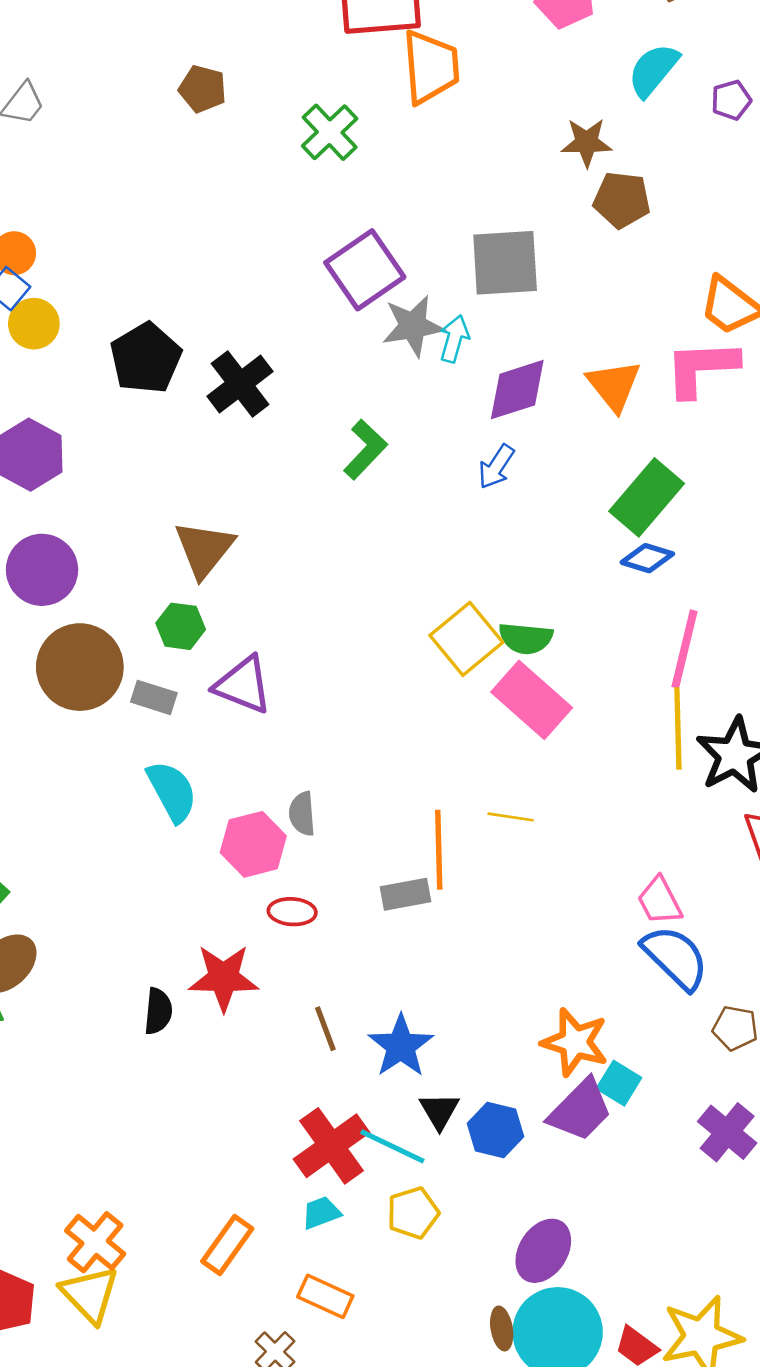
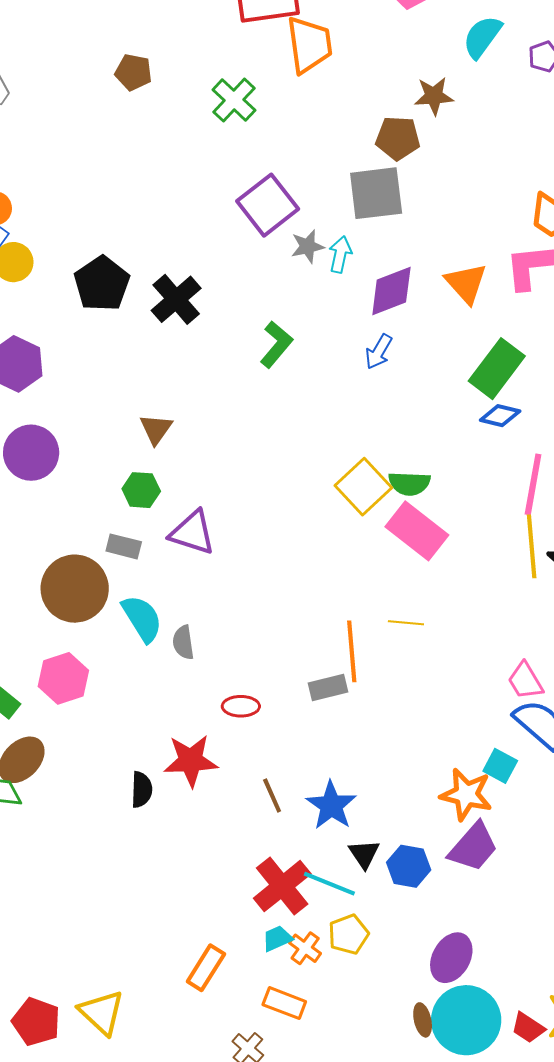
brown pentagon: (622, 200) -> (398, 138), moved
gray star: (413, 326) -> (308, 246), size x0.7
brown triangle: (204, 549) -> (156, 429), size x0.7
brown circle: (80, 667) -> (75, 589), moved
gray semicircle: (302, 814) -> (183, 642), moved
pink hexagon: (253, 844) -> (63, 678), moved
cyan square: (619, 1083) -> (500, 766), moved
orange cross: (95, 1242) -> (305, 948), moved, size x0.7

